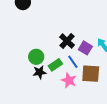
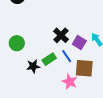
green circle: (36, 57) -> (17, 43), moved
pink star: (69, 80) -> (70, 82), moved

